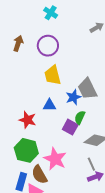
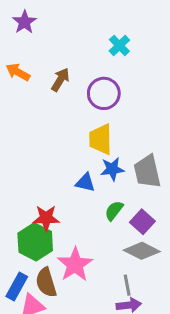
blue star: (73, 97) -> (112, 169), moved
green semicircle: (80, 117) -> (114, 211), moved
red star: (27, 120) -> (46, 218), moved, turned -30
purple square: (70, 127) -> (142, 222), moved

